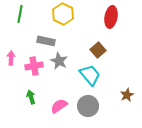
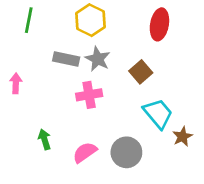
gray star: (59, 61) -> (98, 59), moved
pink cross: (34, 66) -> (89, 95), moved
cyan trapezoid: (90, 75) -> (158, 114), moved

